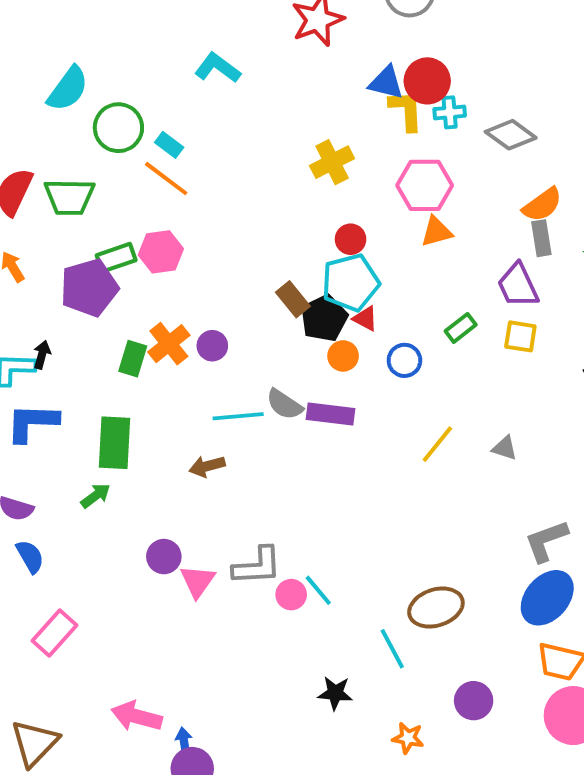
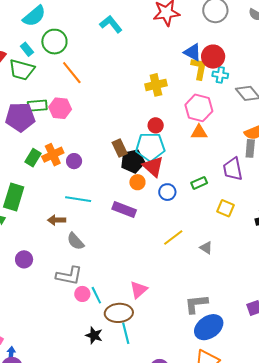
cyan rectangle: (169, 145) -> (27, 49), moved
red triangle: (365, 319) -> (153, 166), size x1.6
yellow square: (520, 336) -> (225, 208), moved
gray semicircle: (284, 404) -> (75, 241), moved
gray L-shape: (546, 541) -> (196, 304), moved
pink triangle: (197, 581) -> (139, 290), moved
brown ellipse: (436, 608) -> (119, 313), moved
black star: (335, 693) -> (94, 335), moved

